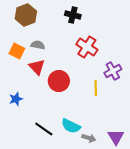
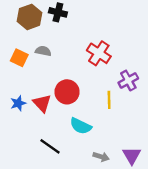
black cross: (73, 15) -> (58, 12), moved
red triangle: (37, 67) -> (42, 103), moved
blue star: (16, 99) -> (18, 103), moved
cyan semicircle: (71, 126) -> (81, 126), moved

